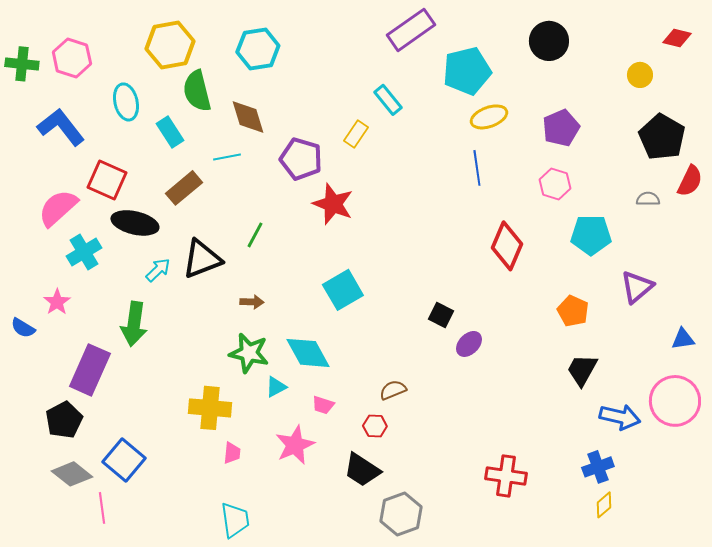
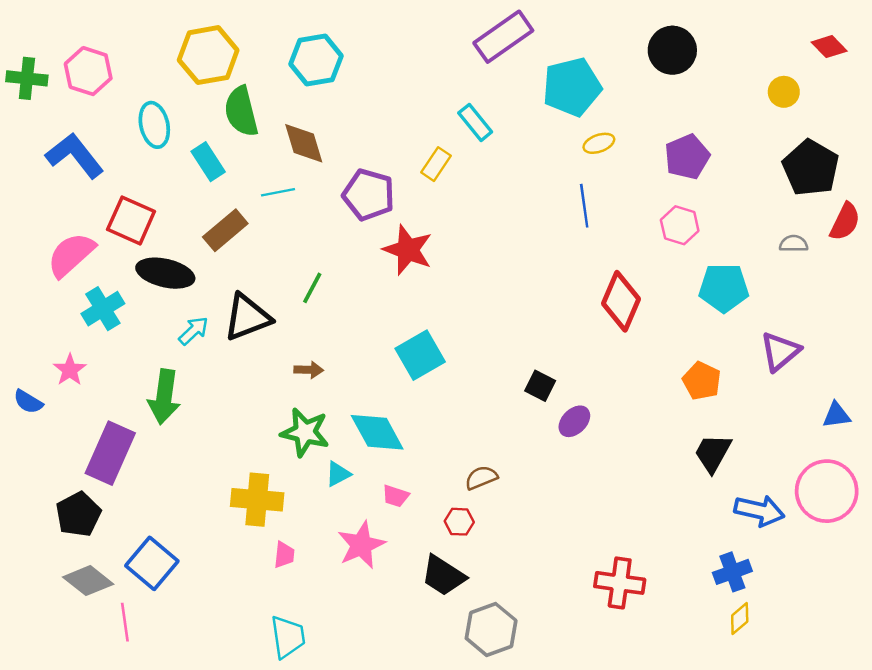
red diamond: (677, 38) -> (829, 47), turned 32
yellow ellipse: (489, 117) -> (599, 143), size x0.7

